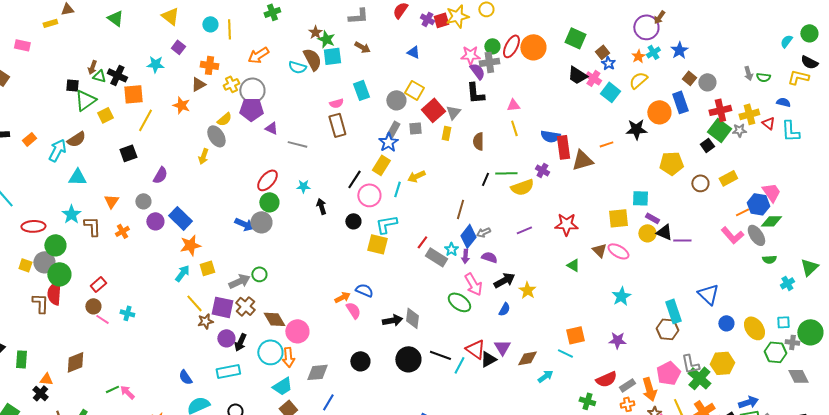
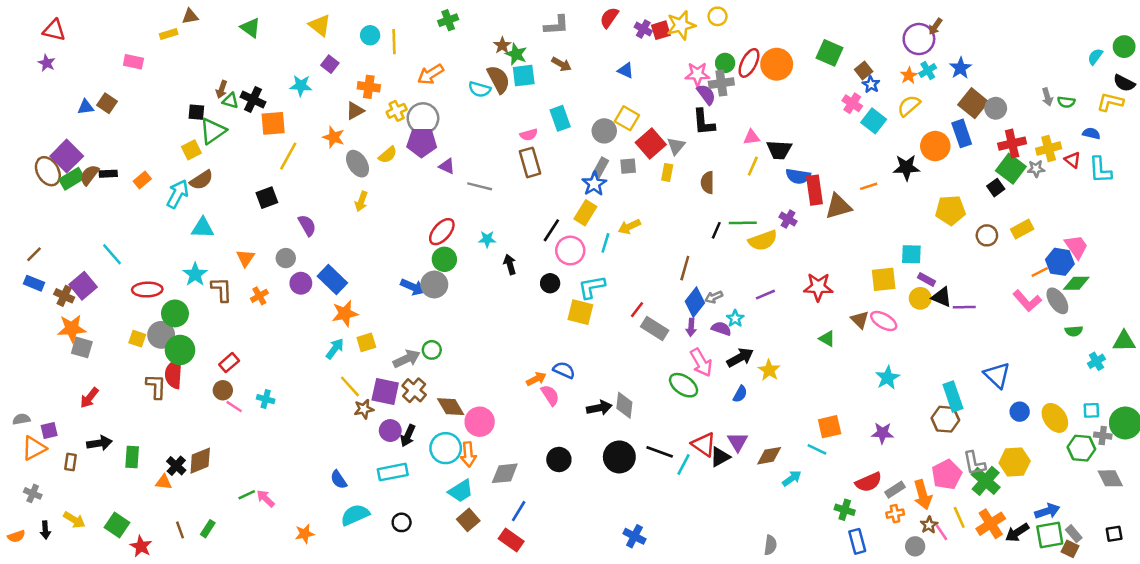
black trapezoid: (577, 75) -> (779, 150), moved, turned -30
brown square: (689, 78) -> (973, 103), size x1.6
yellow square: (105, 115) -> (191, 150), moved
yellow line: (514, 128) -> (753, 166), turned 42
gray ellipse: (216, 136) -> (358, 164), moved
purple semicircle: (160, 175) -> (307, 225), turned -60
cyan star: (451, 249) -> (735, 318), moved
green triangle: (809, 267) -> (1124, 341), turned 42
black cross: (40, 393) -> (176, 466), moved

